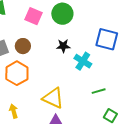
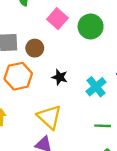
black star: (63, 46) -> (60, 77), moved

